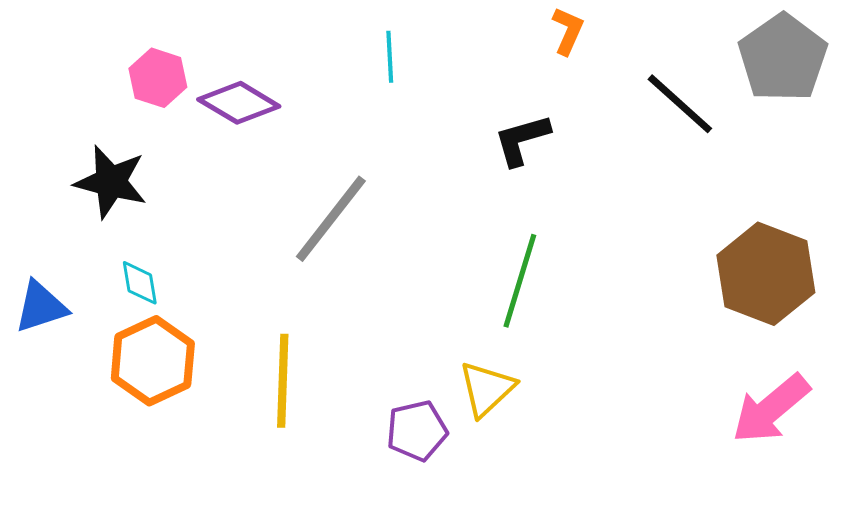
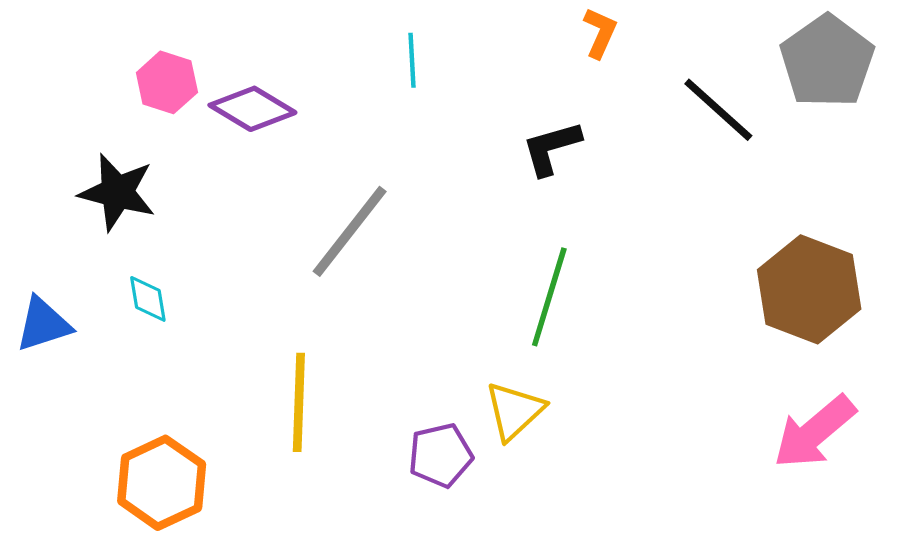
orange hexagon: (153, 361) -> (162, 483), moved

